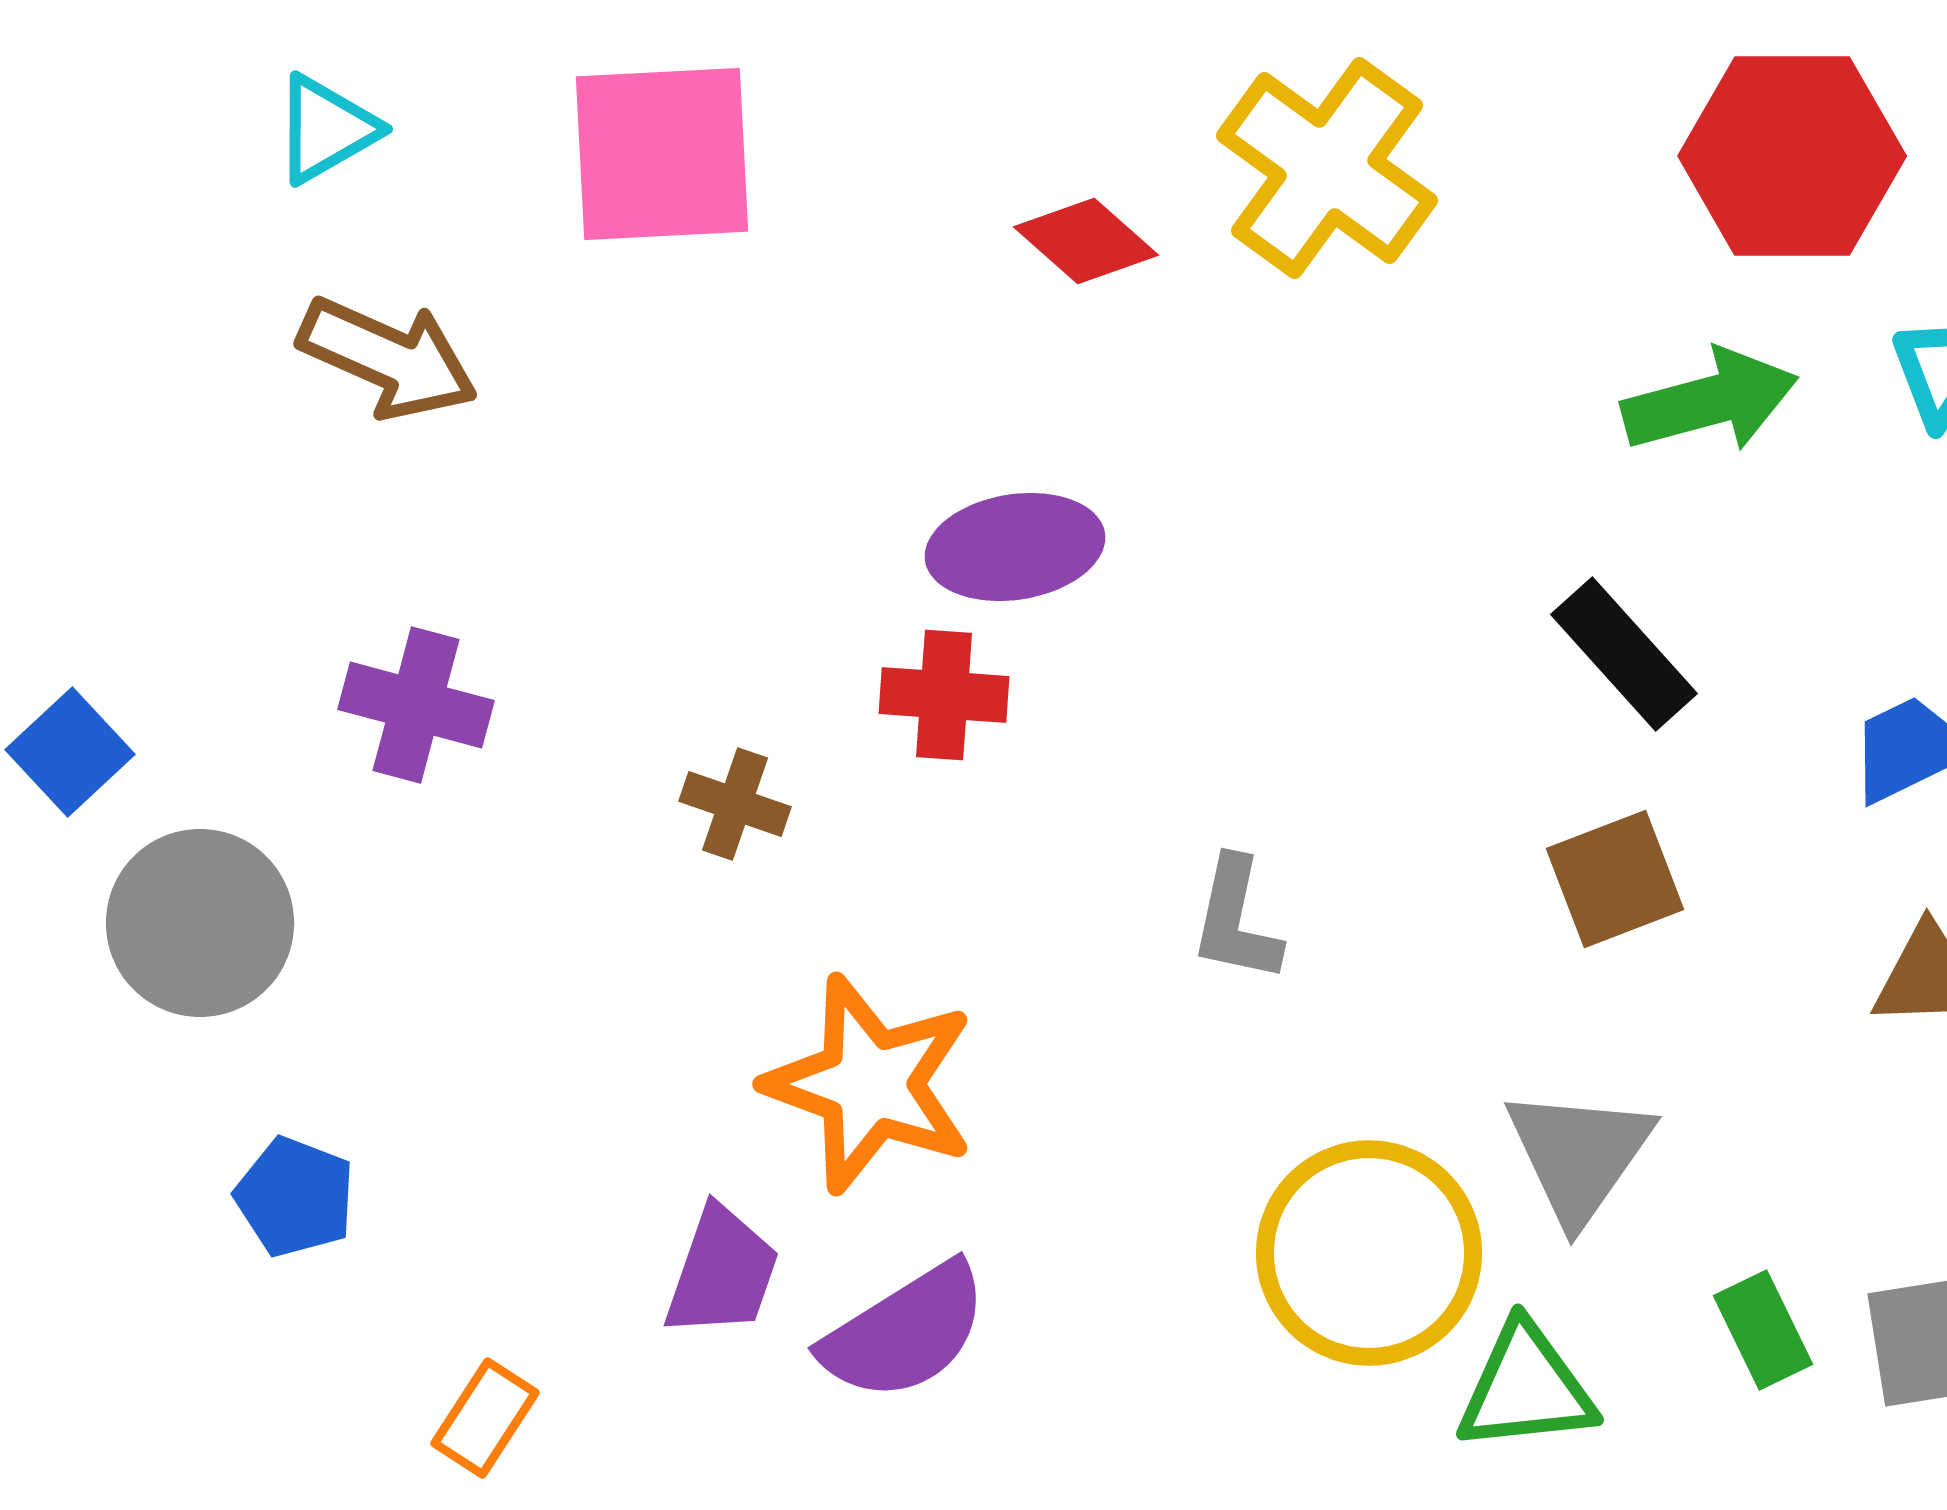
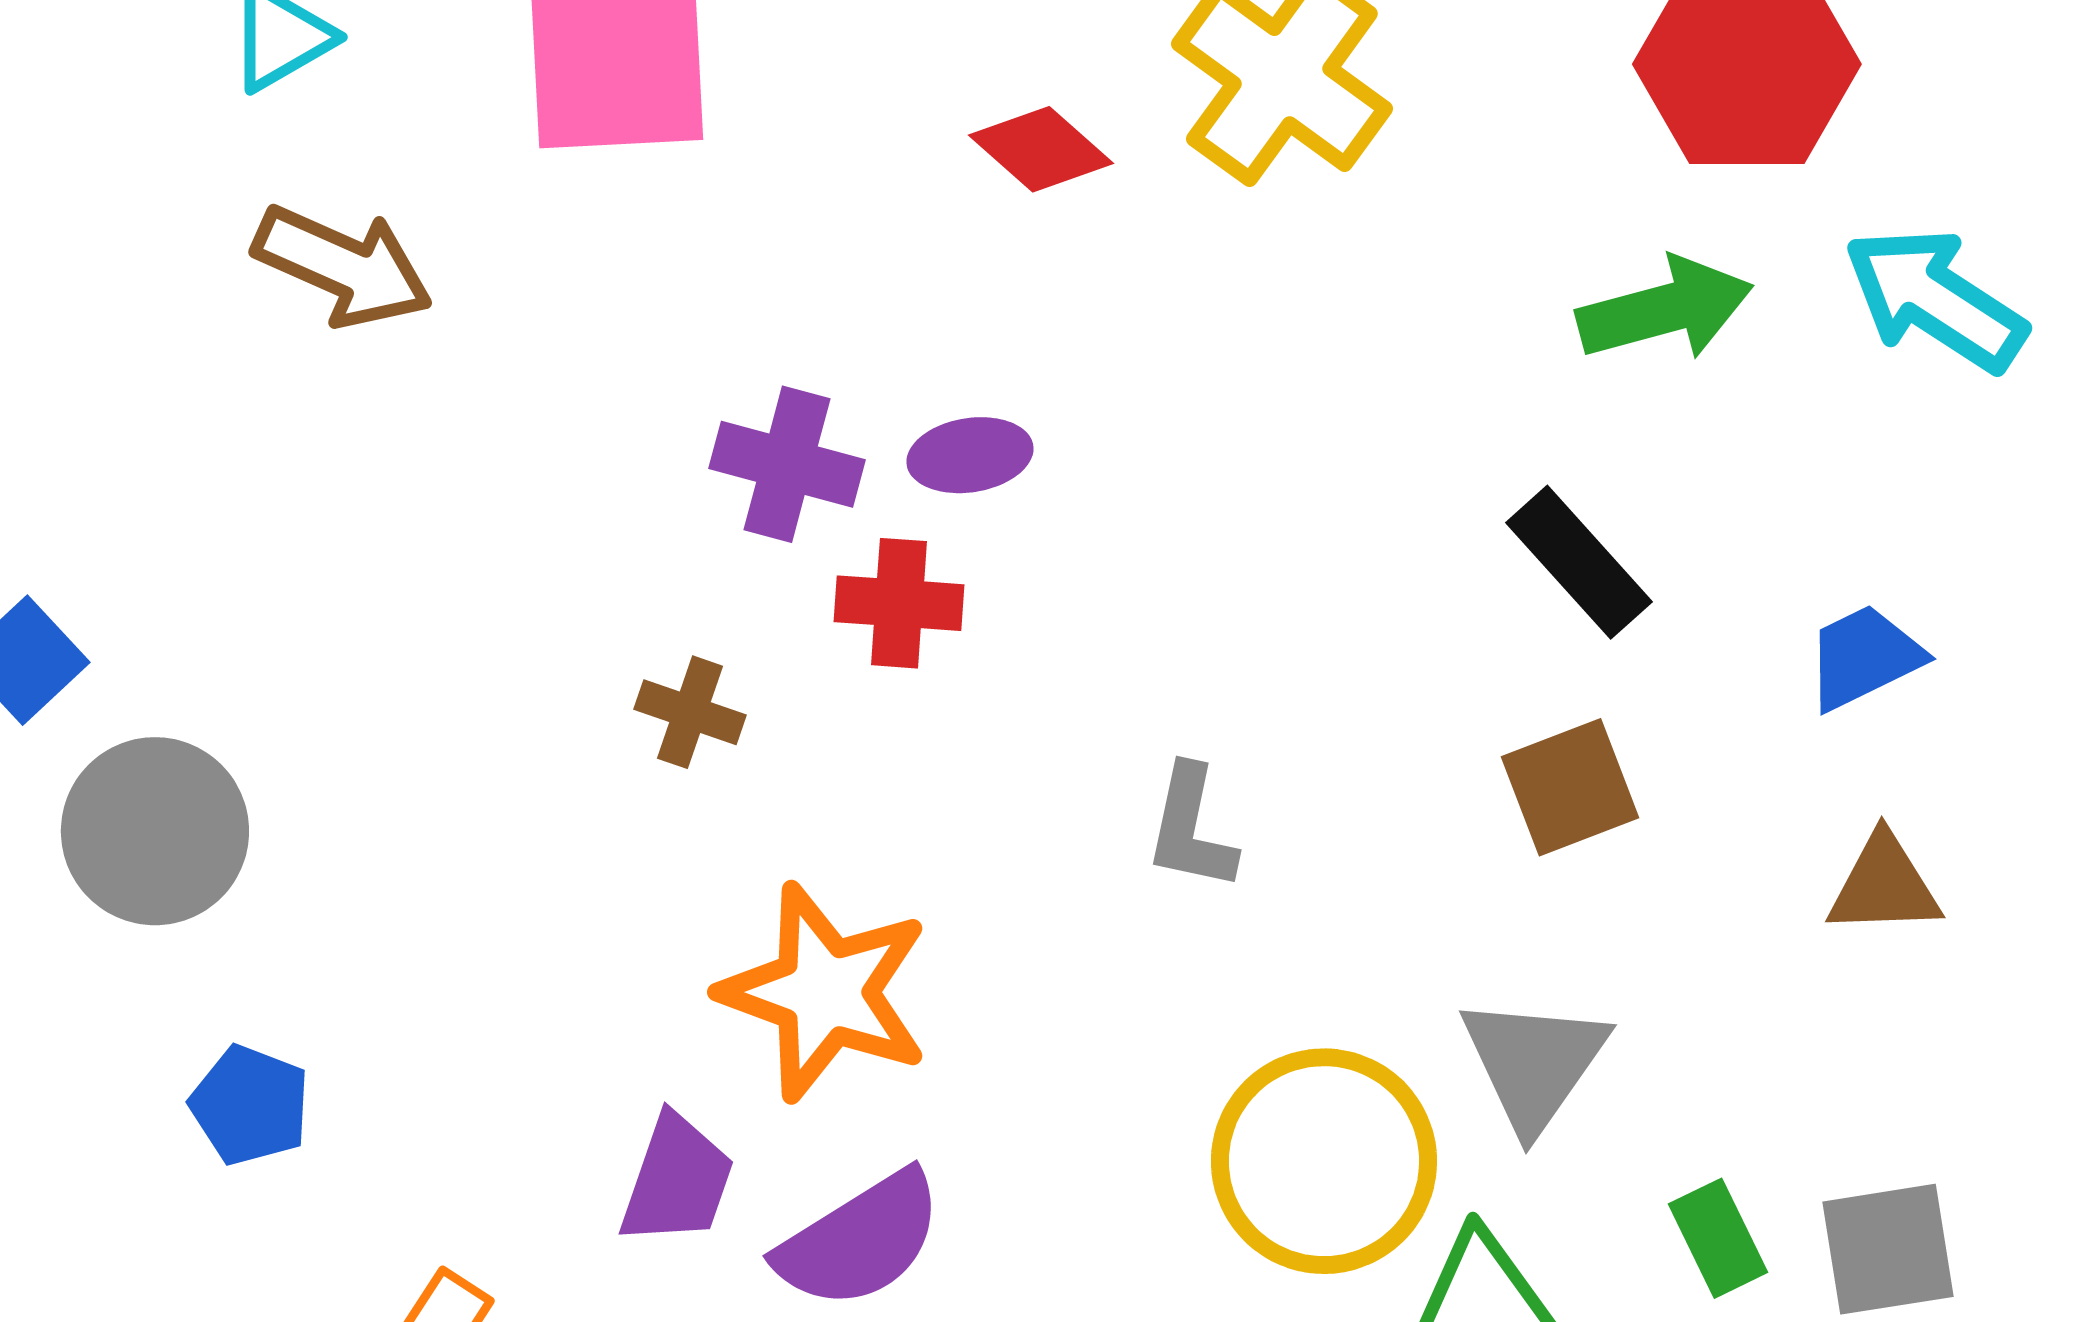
purple ellipse: (1015, 547) -> (970, 455), size x0.7
purple cross: (416, 705) -> (787, 464), moved

